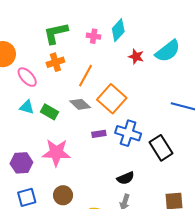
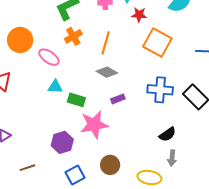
red star: (136, 57) -> (139, 15), moved
orange square: (112, 99) -> (157, 43), moved
green rectangle: (49, 112) -> (76, 100), moved
purple rectangle: (99, 134) -> (118, 99), moved

